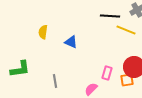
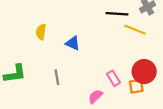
pink rectangle: (107, 73) -> (113, 78), turned -48
gray line: (55, 81) -> (57, 77), moved

